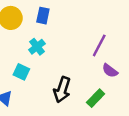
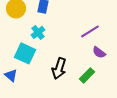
purple line: (99, 45) -> (90, 31), turned 30
cyan square: (21, 72) -> (25, 53), size x1.5

